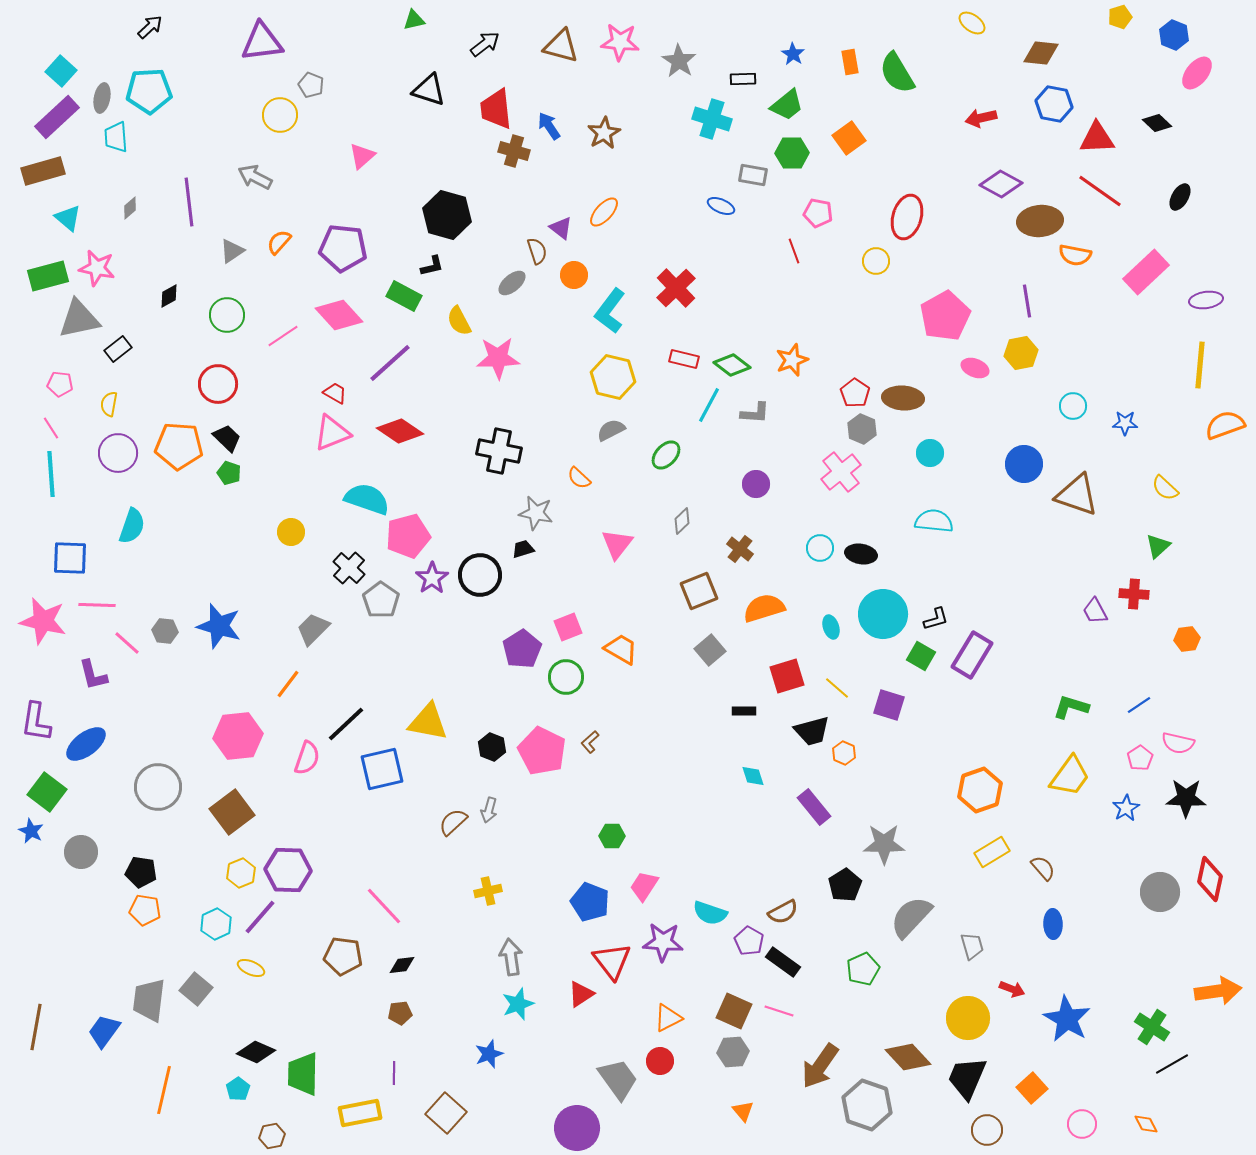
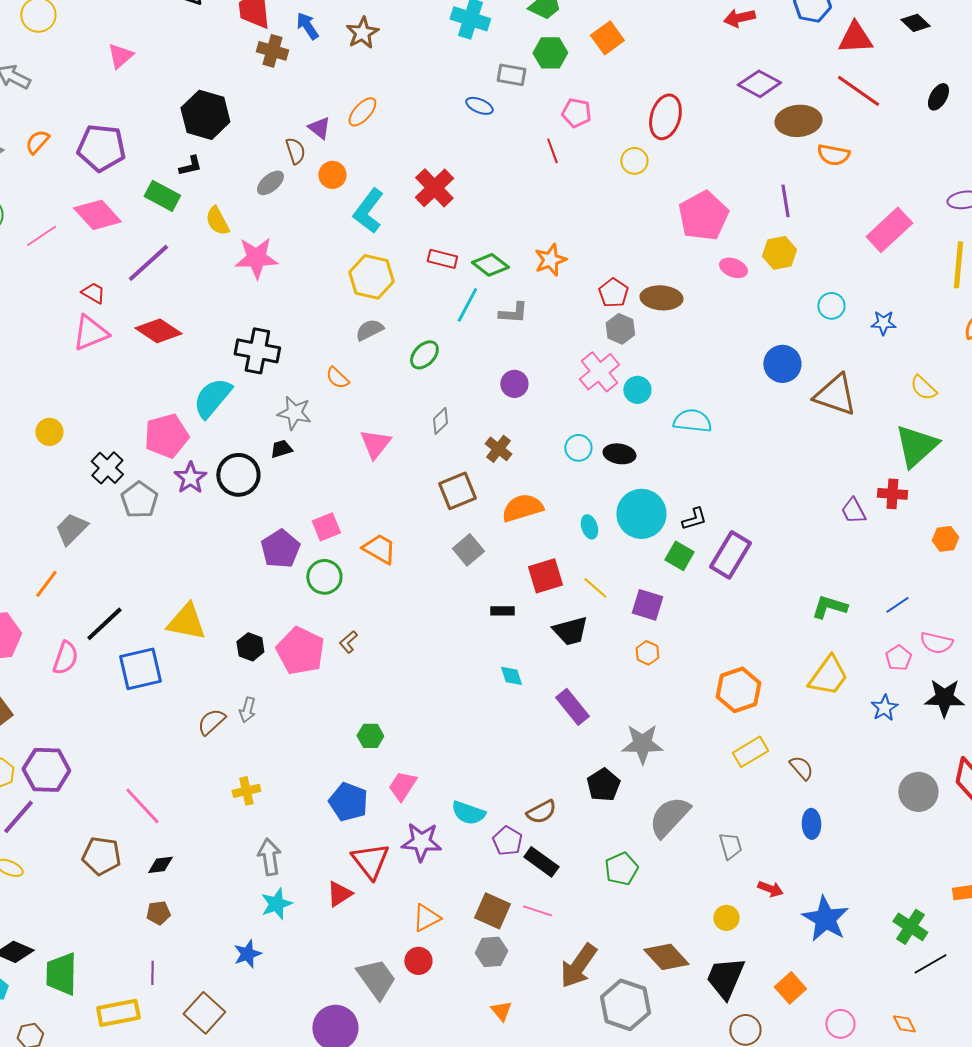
pink rectangle: (1146, 272) -> (889, 230), moved
cyan circle: (930, 453) -> (637, 390), moved
cyan semicircle: (367, 499) -> (212, 398), moved, turned -69
green triangle: (1158, 546) -> (916, 446), size x1.8
orange hexagon: (844, 753) -> (647, 653), moved
yellow circle: (968, 1018) -> (726, 918), size x0.6

